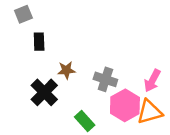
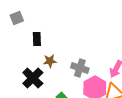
black rectangle: (39, 42) -> (37, 39), moved

